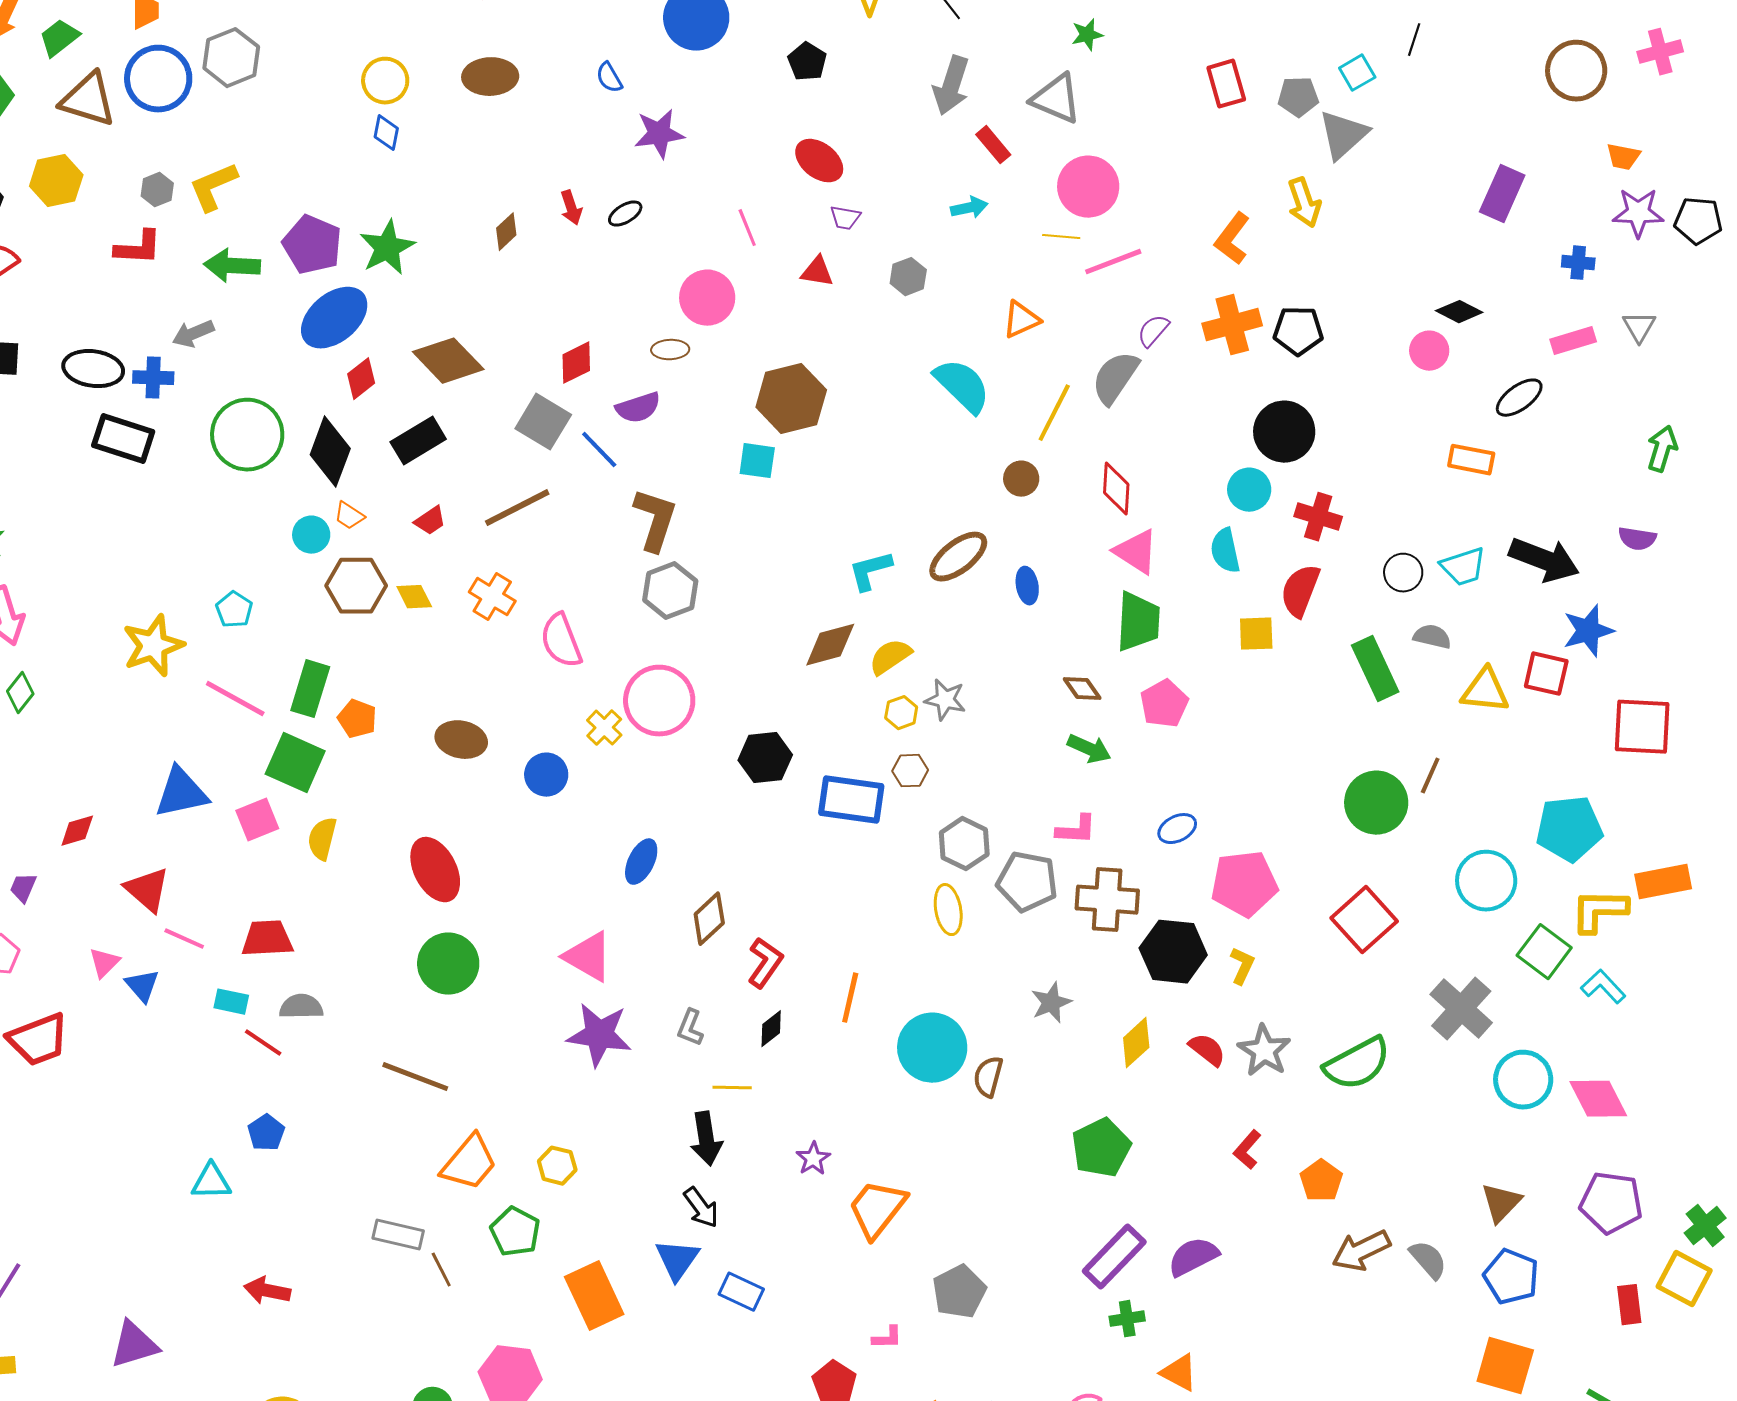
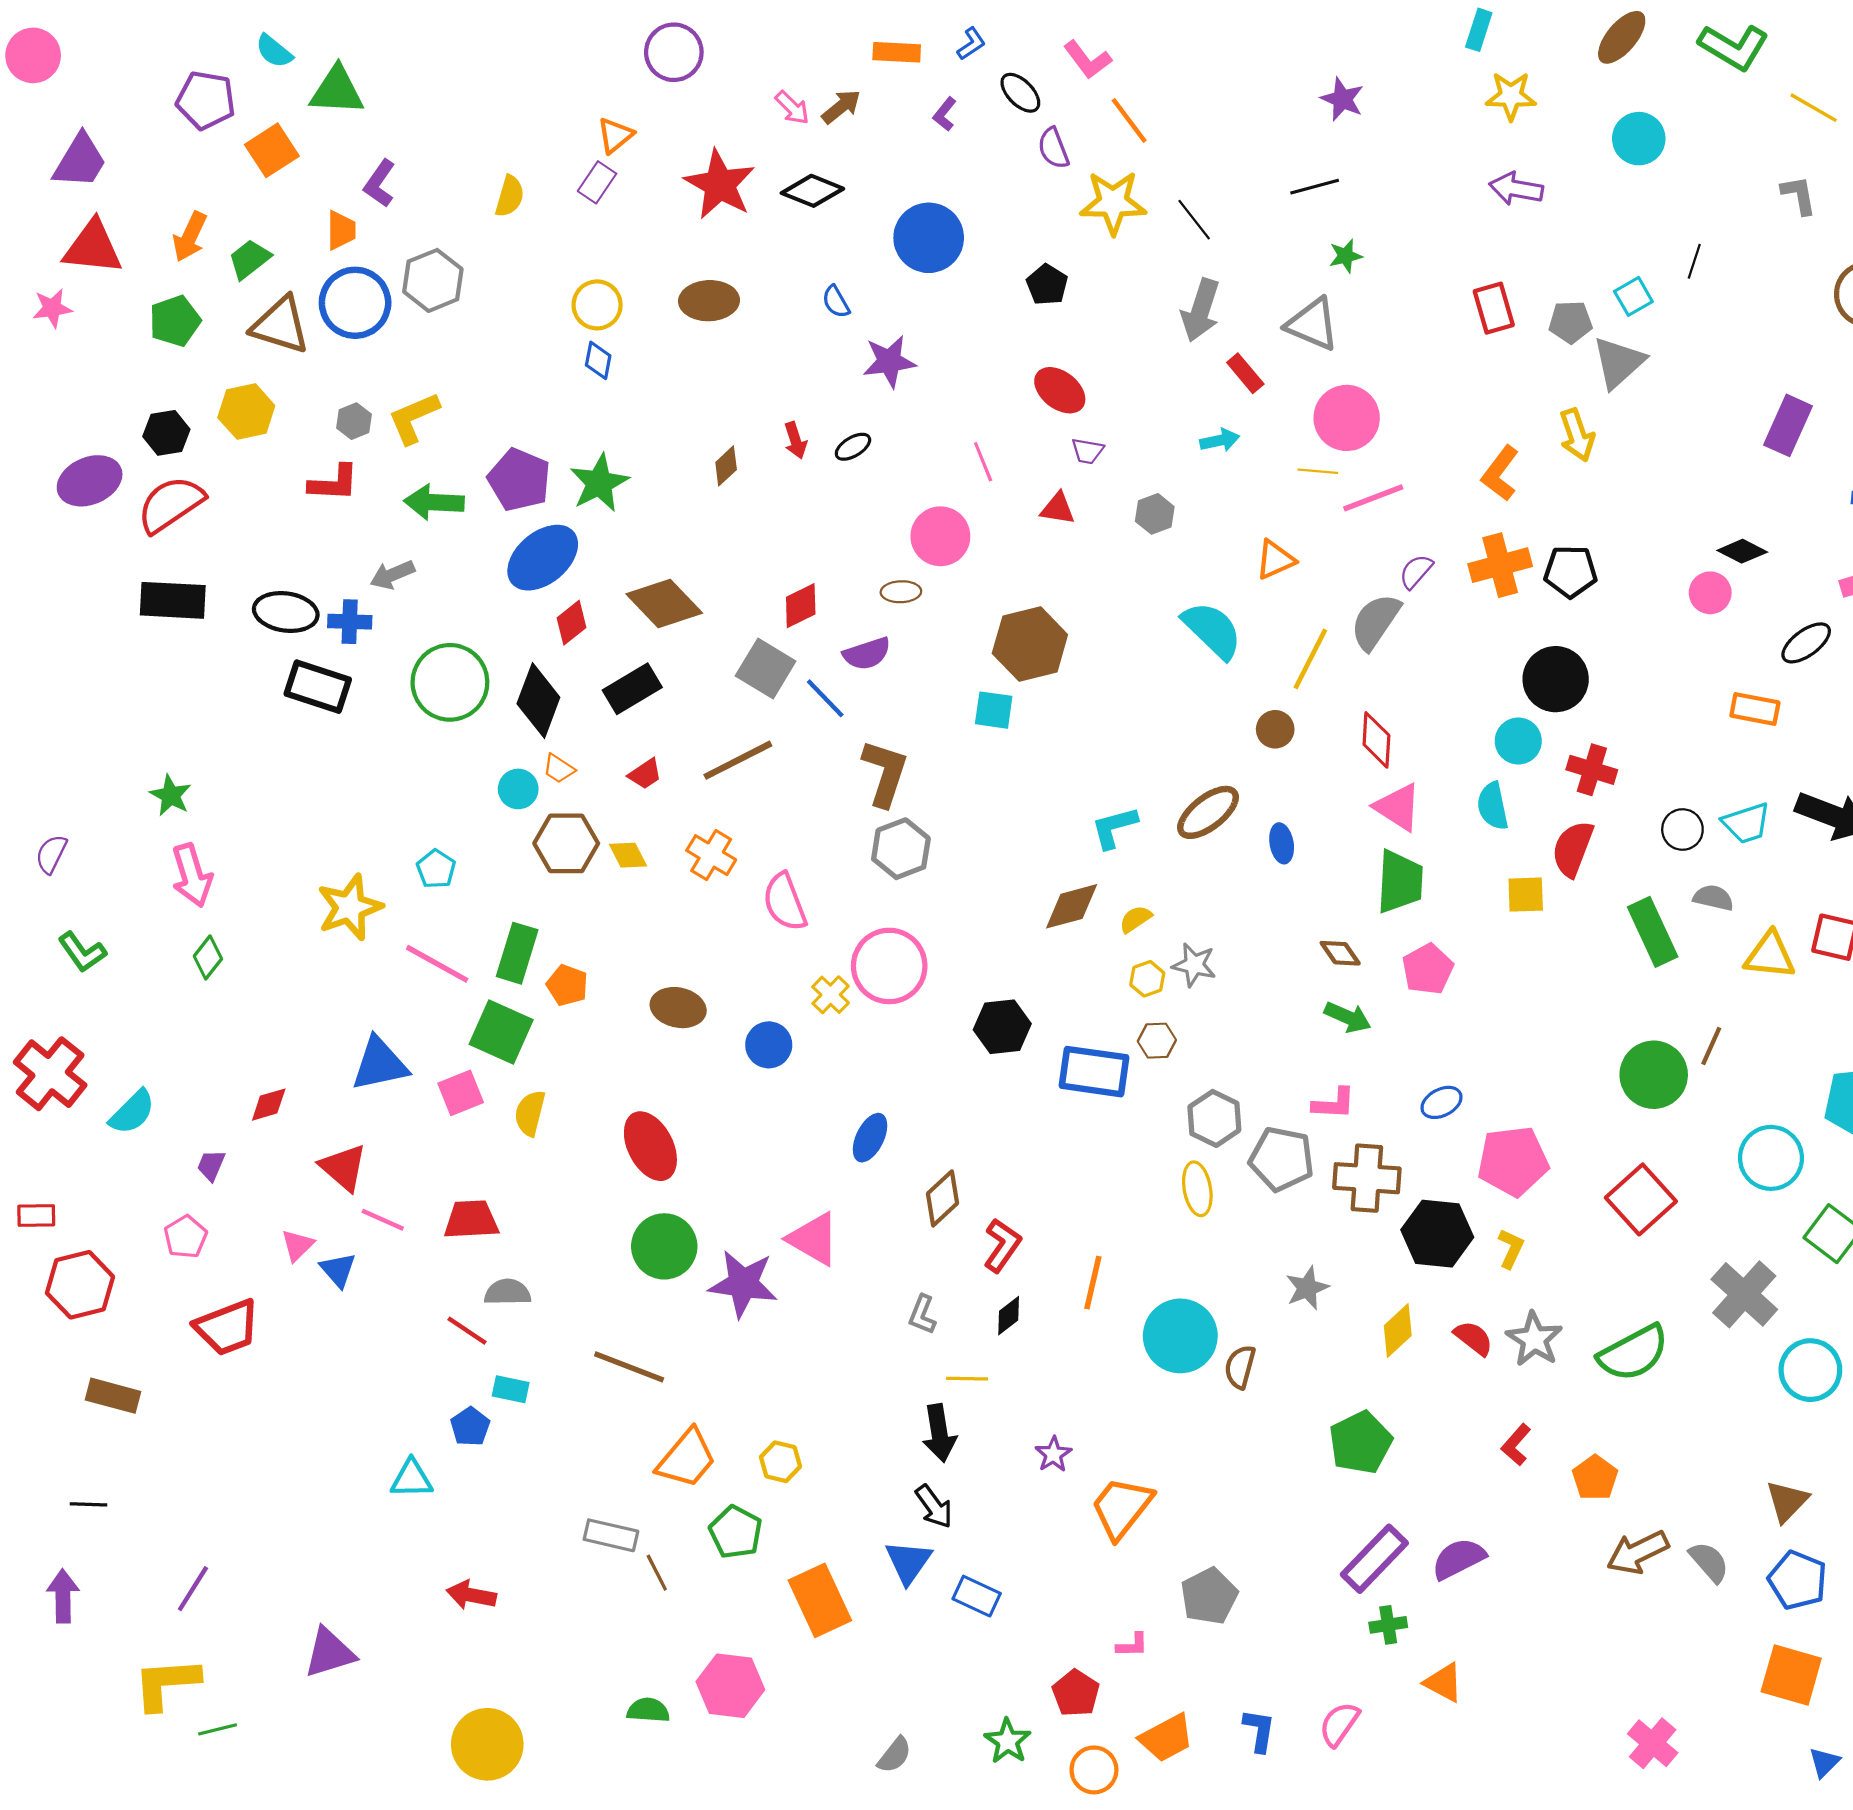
yellow semicircle: (890, 657) -> (1136, 919), size x0.7
cyan rectangle: (231, 1002) -> (511, 1389), moved
purple star: (599, 1035) -> (743, 1284), moved

